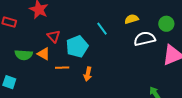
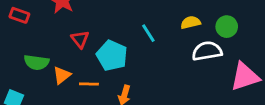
green circle: (166, 24) -> (227, 27), moved
cyan pentagon: (77, 46) -> (112, 56), turned -30
orange triangle: (44, 54) -> (62, 75), moved, turned 48

